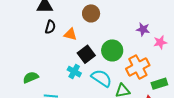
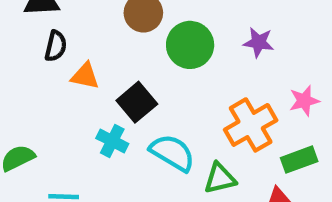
orange triangle: (70, 34) -> (85, 76), moved
pink star: (160, 42) -> (304, 101), moved
green circle: (112, 50) -> (190, 45), moved

